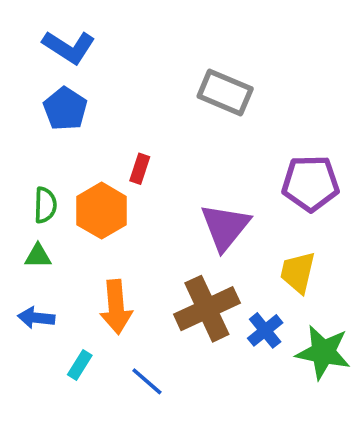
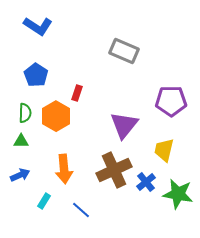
blue pentagon: (65, 109) -> (36, 75), moved
blue arrow: (36, 318) -> (20, 175), turned 150

